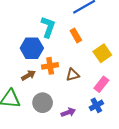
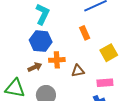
cyan L-shape: (48, 27) -> (43, 14), moved
pink rectangle: (101, 84) -> (105, 83), turned 42

